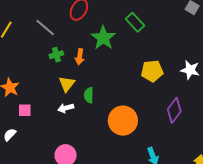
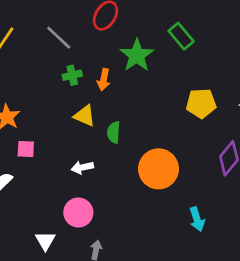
yellow triangle: (67, 84) -> (85, 116), turned -48
white arrow: (66, 108) -> (82, 167), moved

